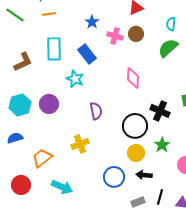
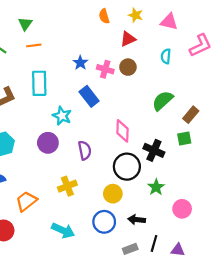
blue star: (92, 22) -> (80, 63), moved
green semicircle: (168, 48) -> (163, 101), moved
blue rectangle: (87, 54) -> (89, 96), moved
pink diamond: (133, 78) -> (123, 131), moved
purple circle: (49, 104) -> (48, 143), moved
yellow circle: (136, 153) -> (113, 194), moved
cyan arrow: (62, 187) -> (63, 230), moved

